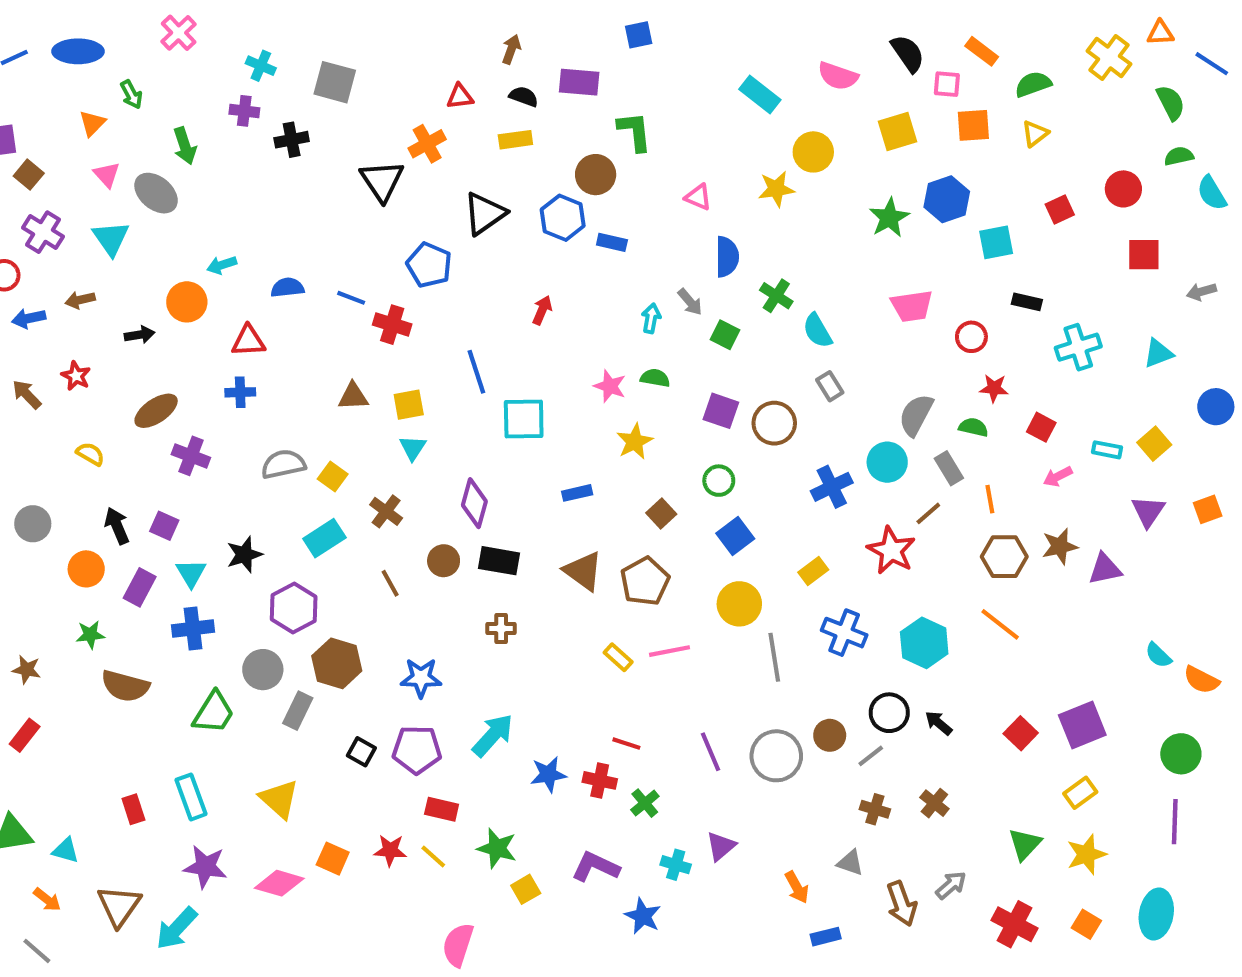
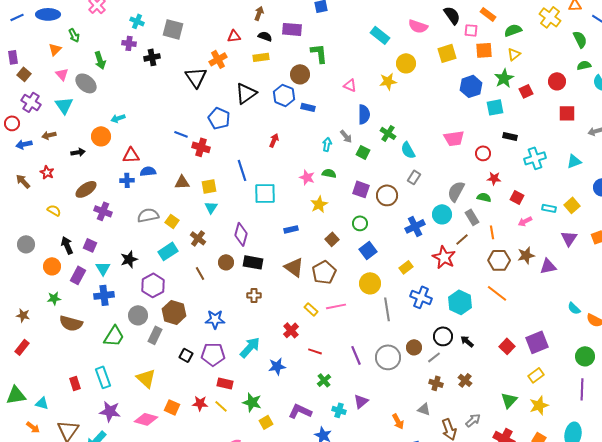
green star: (889, 218) -> (504, 78), moved
blue semicircle: (287, 288) -> (148, 171), moved
gray rectangle: (830, 386) -> (414, 177), turned 64
red cross: (600, 780) -> (291, 330), moved, turned 35

